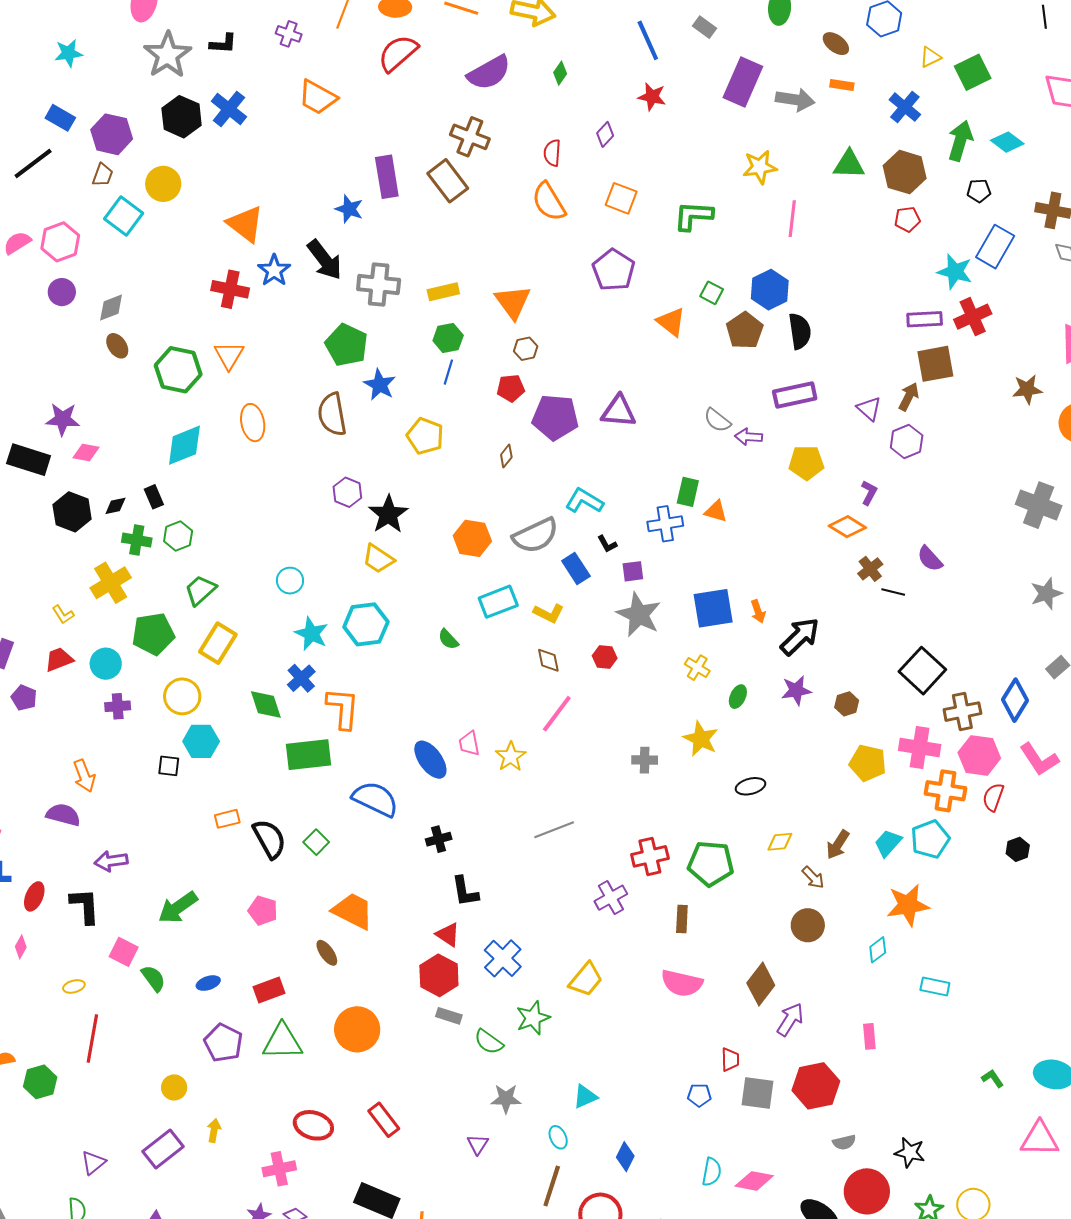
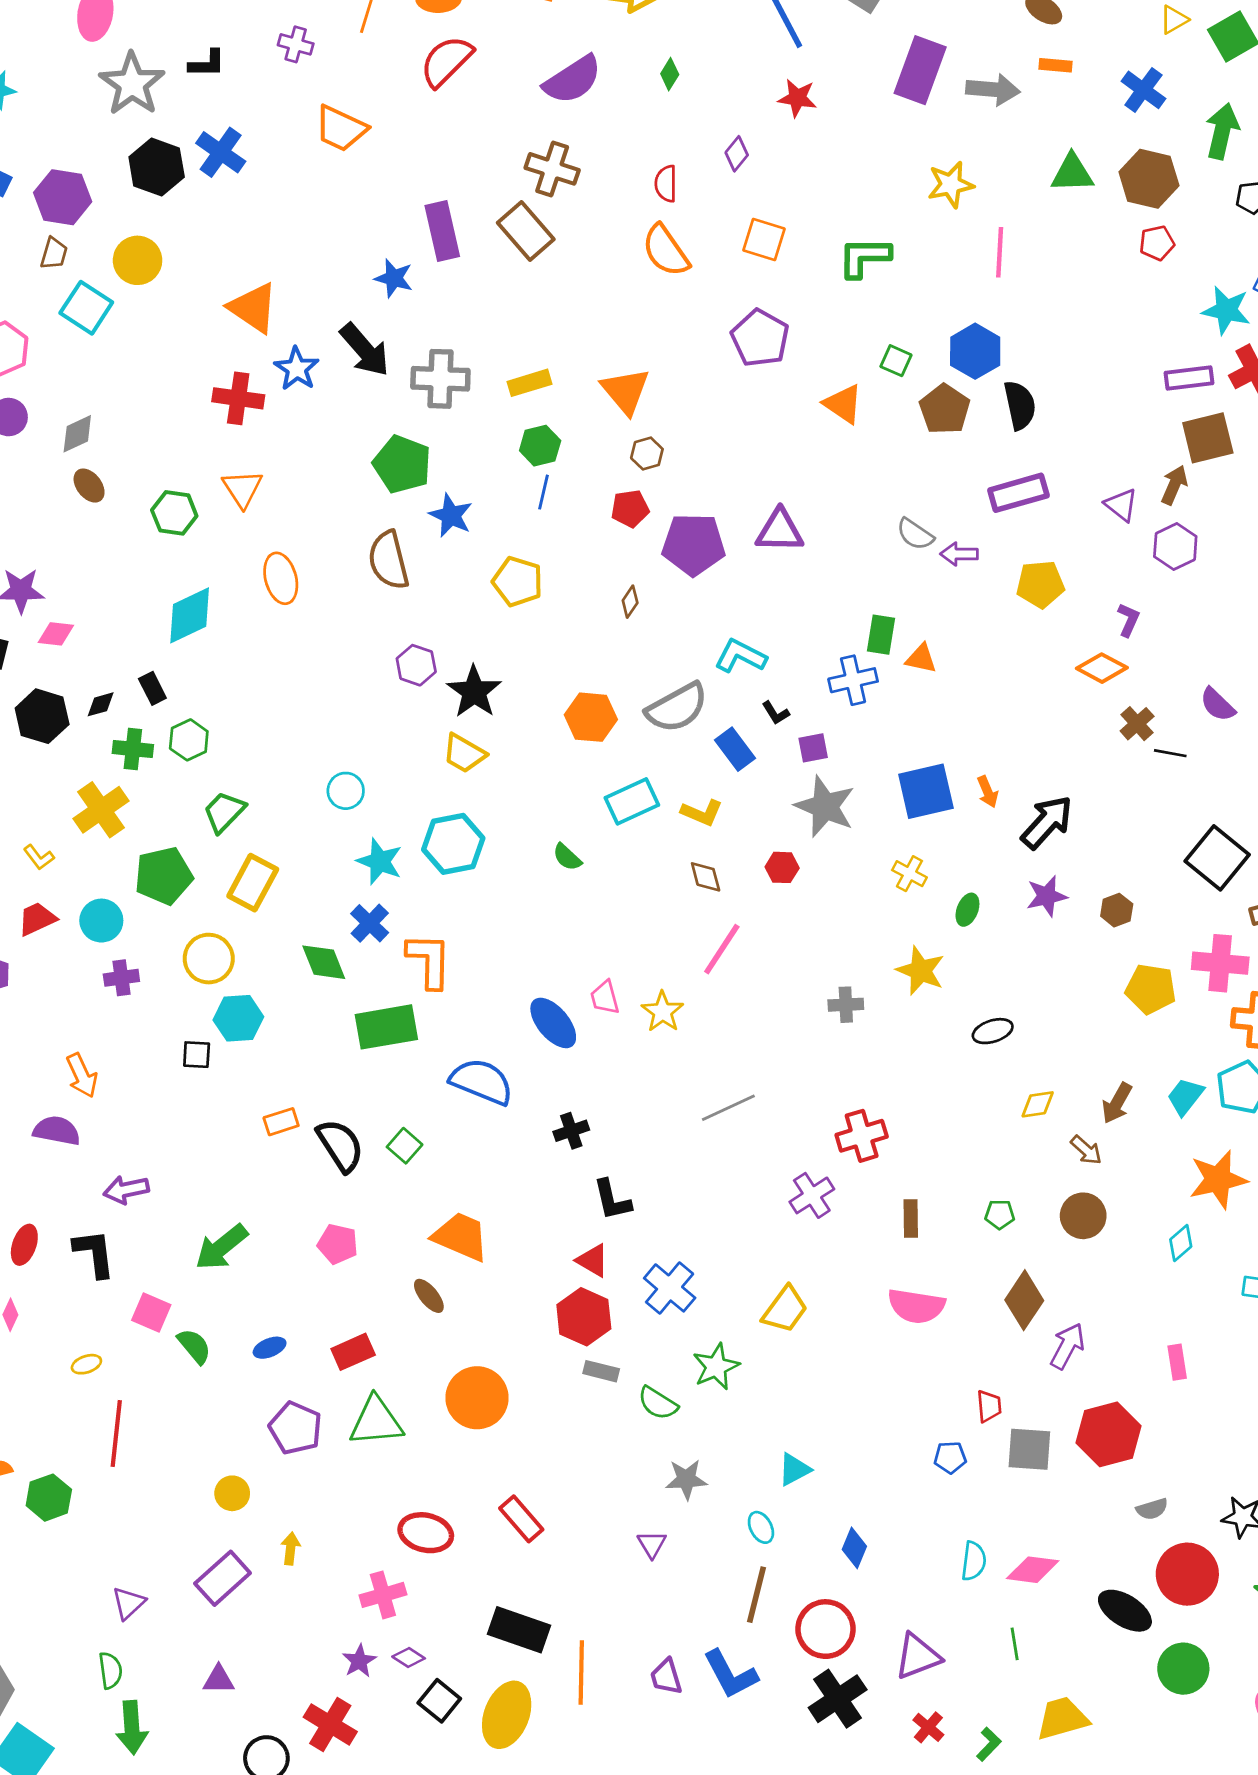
green hexagon: (178, 370) -> (174, 513), size x0.7
green pentagon: (711, 863) -> (1000, 1214), moved, size x0.5

